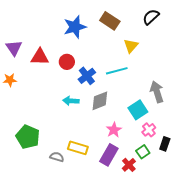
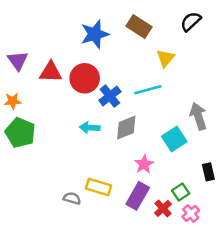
red circle: (67, 62) -> (85, 78), size x1.5
pink cross: (149, 130) -> (191, 213), moved
green pentagon: (28, 137) -> (20, 133), moved
black rectangle: (165, 144) -> (208, 172), moved, turned -32

